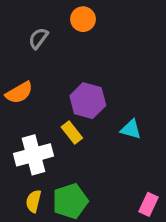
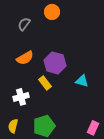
orange semicircle: (19, 93) -> (25, 58), moved
white cross: (34, 155) -> (21, 97), size x0.7
yellow semicircle: (34, 201) -> (13, 126), moved

